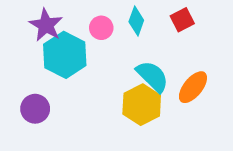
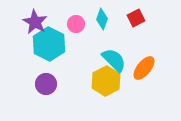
purple circle: (35, 109) -> (46, 84), moved

